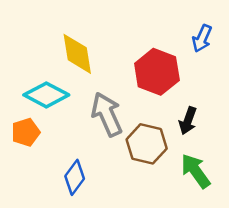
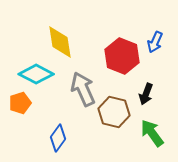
blue arrow: (202, 38) -> (155, 42), moved

